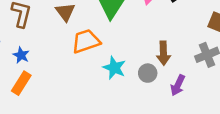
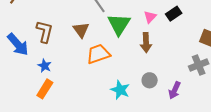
brown arrow: (163, 53) -> (146, 43), moved
cyan star: (114, 68) -> (120, 90), moved

